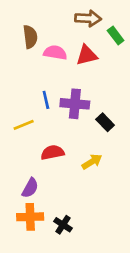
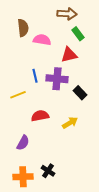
green rectangle: (116, 35) -> (78, 34), moved
red triangle: (87, 55) -> (69, 55), moved
orange cross: (30, 217) -> (23, 177), moved

